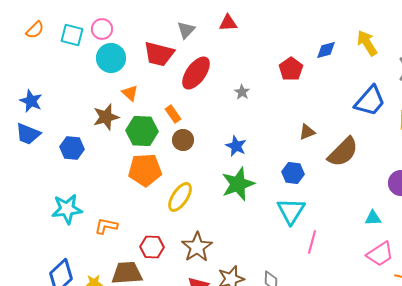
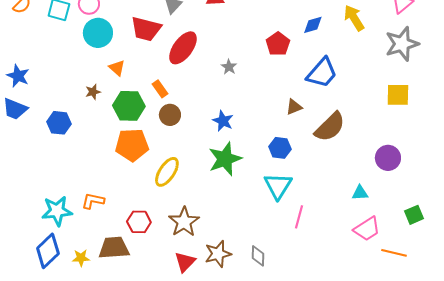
blue trapezoid: (370, 101) -> (322, 73), moved
brown star: (106, 117) -> (93, 92), size x0.6
cyan star: (67, 209) -> (57, 211), moved

